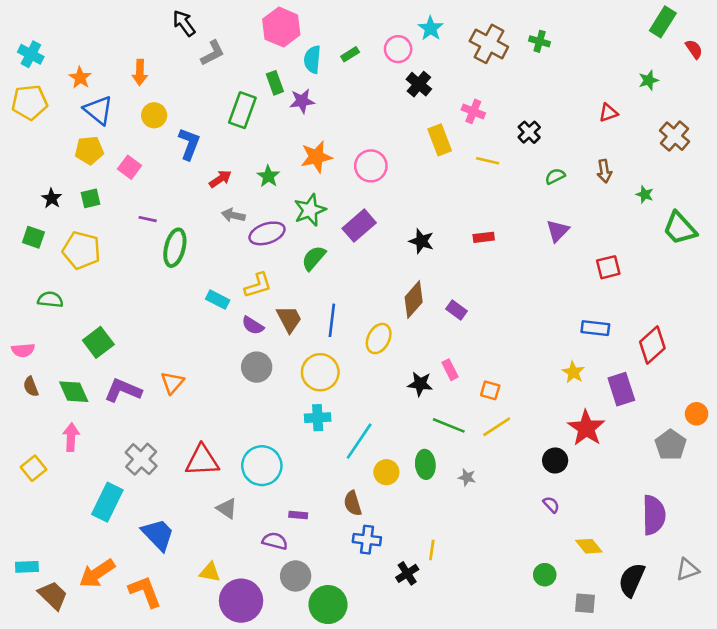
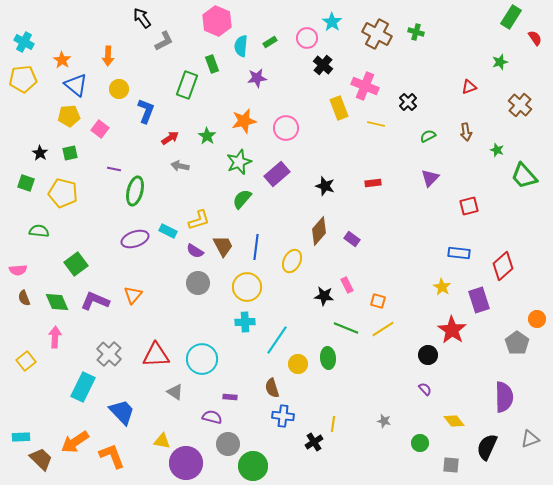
purple star: (302, 101) -> (257, 78), moved
pink cross: (473, 111) -> (365, 86), size x1.5
purple ellipse: (267, 233) -> (135, 239), moved
gray star: (467, 477) -> (384, 421), moved

